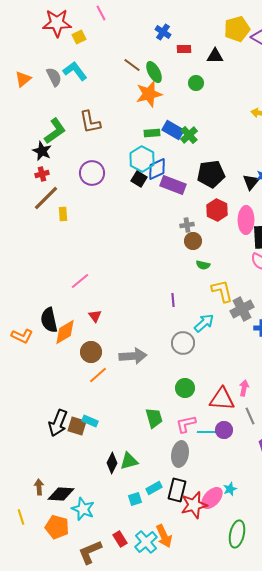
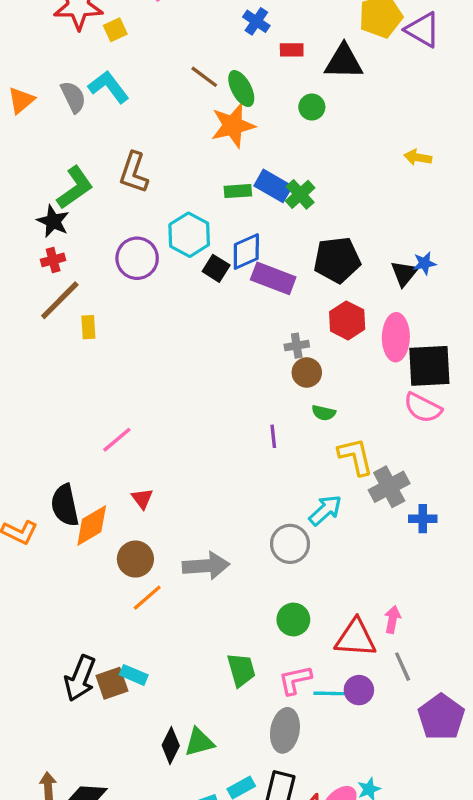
black triangle: (215, 56) -> (344, 62), size x1.4
brown L-shape: (90, 122) -> (134, 173), turned 30
cyan hexagon: (142, 159) -> (189, 235), moved
purple line: (173, 300) -> (273, 436), moved
brown square: (77, 426) -> (112, 683), turned -36

